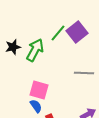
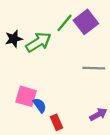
green arrow: (35, 50) -> (38, 42), turned 30
pink square: (39, 90) -> (26, 96), moved

